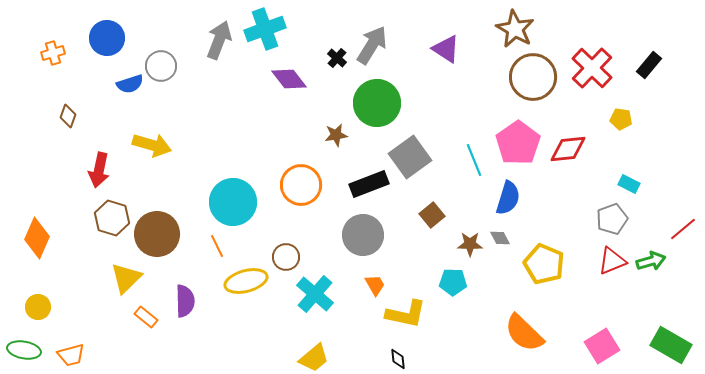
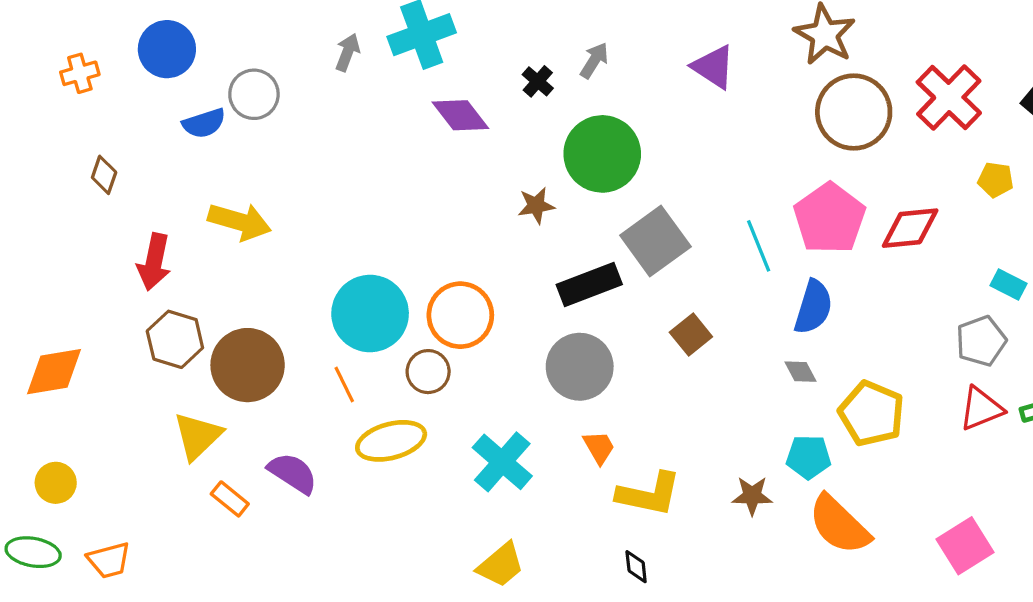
gray arrow: (219, 40) -> (347, 52), size x0.6
gray arrow: (372, 45) -> (594, 60), size x0.6
orange circle: (301, 185) -> (460, 315), moved
orange diamond: (37, 238) -> (54, 372), turned 57
brown star: (470, 244) -> (752, 496), moved
brown circle: (286, 257) -> (428, 372), moved
cyan pentagon: (453, 282) -> (809, 457), moved
purple semicircle: (185, 301) -> (293, 473), turned -56

